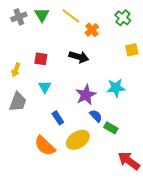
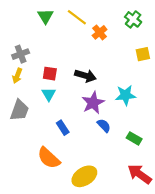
gray cross: (19, 17) -> (21, 54), moved
black arrow: (79, 57) -> (85, 76), moved
red square: (41, 59) -> (50, 74), moved
green rectangle: (111, 128) -> (134, 138), moved
yellow ellipse: (78, 140) -> (84, 176), moved

